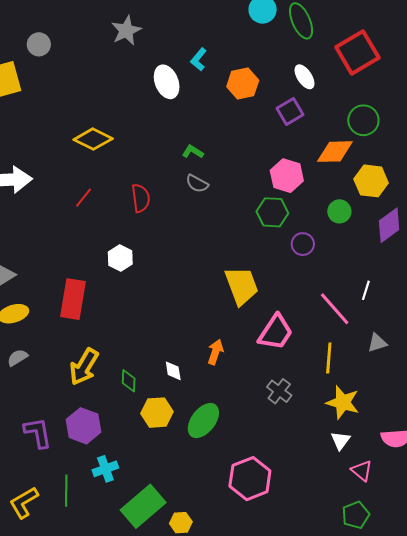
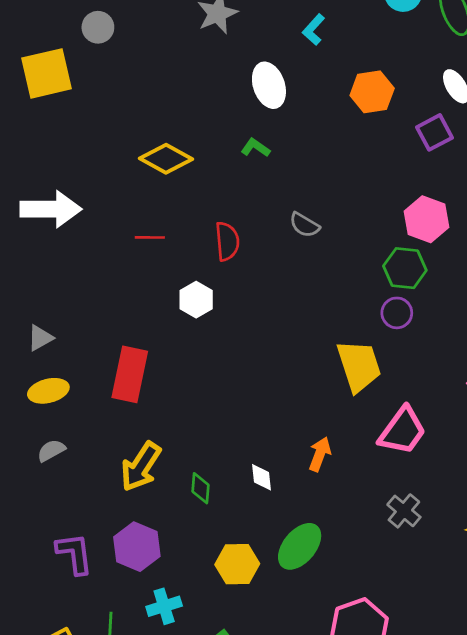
cyan L-shape: (199, 59) -> (314, 30), moved
green L-shape: (193, 152) -> (255, 148), moved
red line: (84, 198) -> (150, 237), turned 50
purple circle: (303, 244) -> (397, 313), moved
white hexagon: (120, 258) -> (196, 300), moved
yellow hexagon: (157, 413) -> (237, 564), moved

